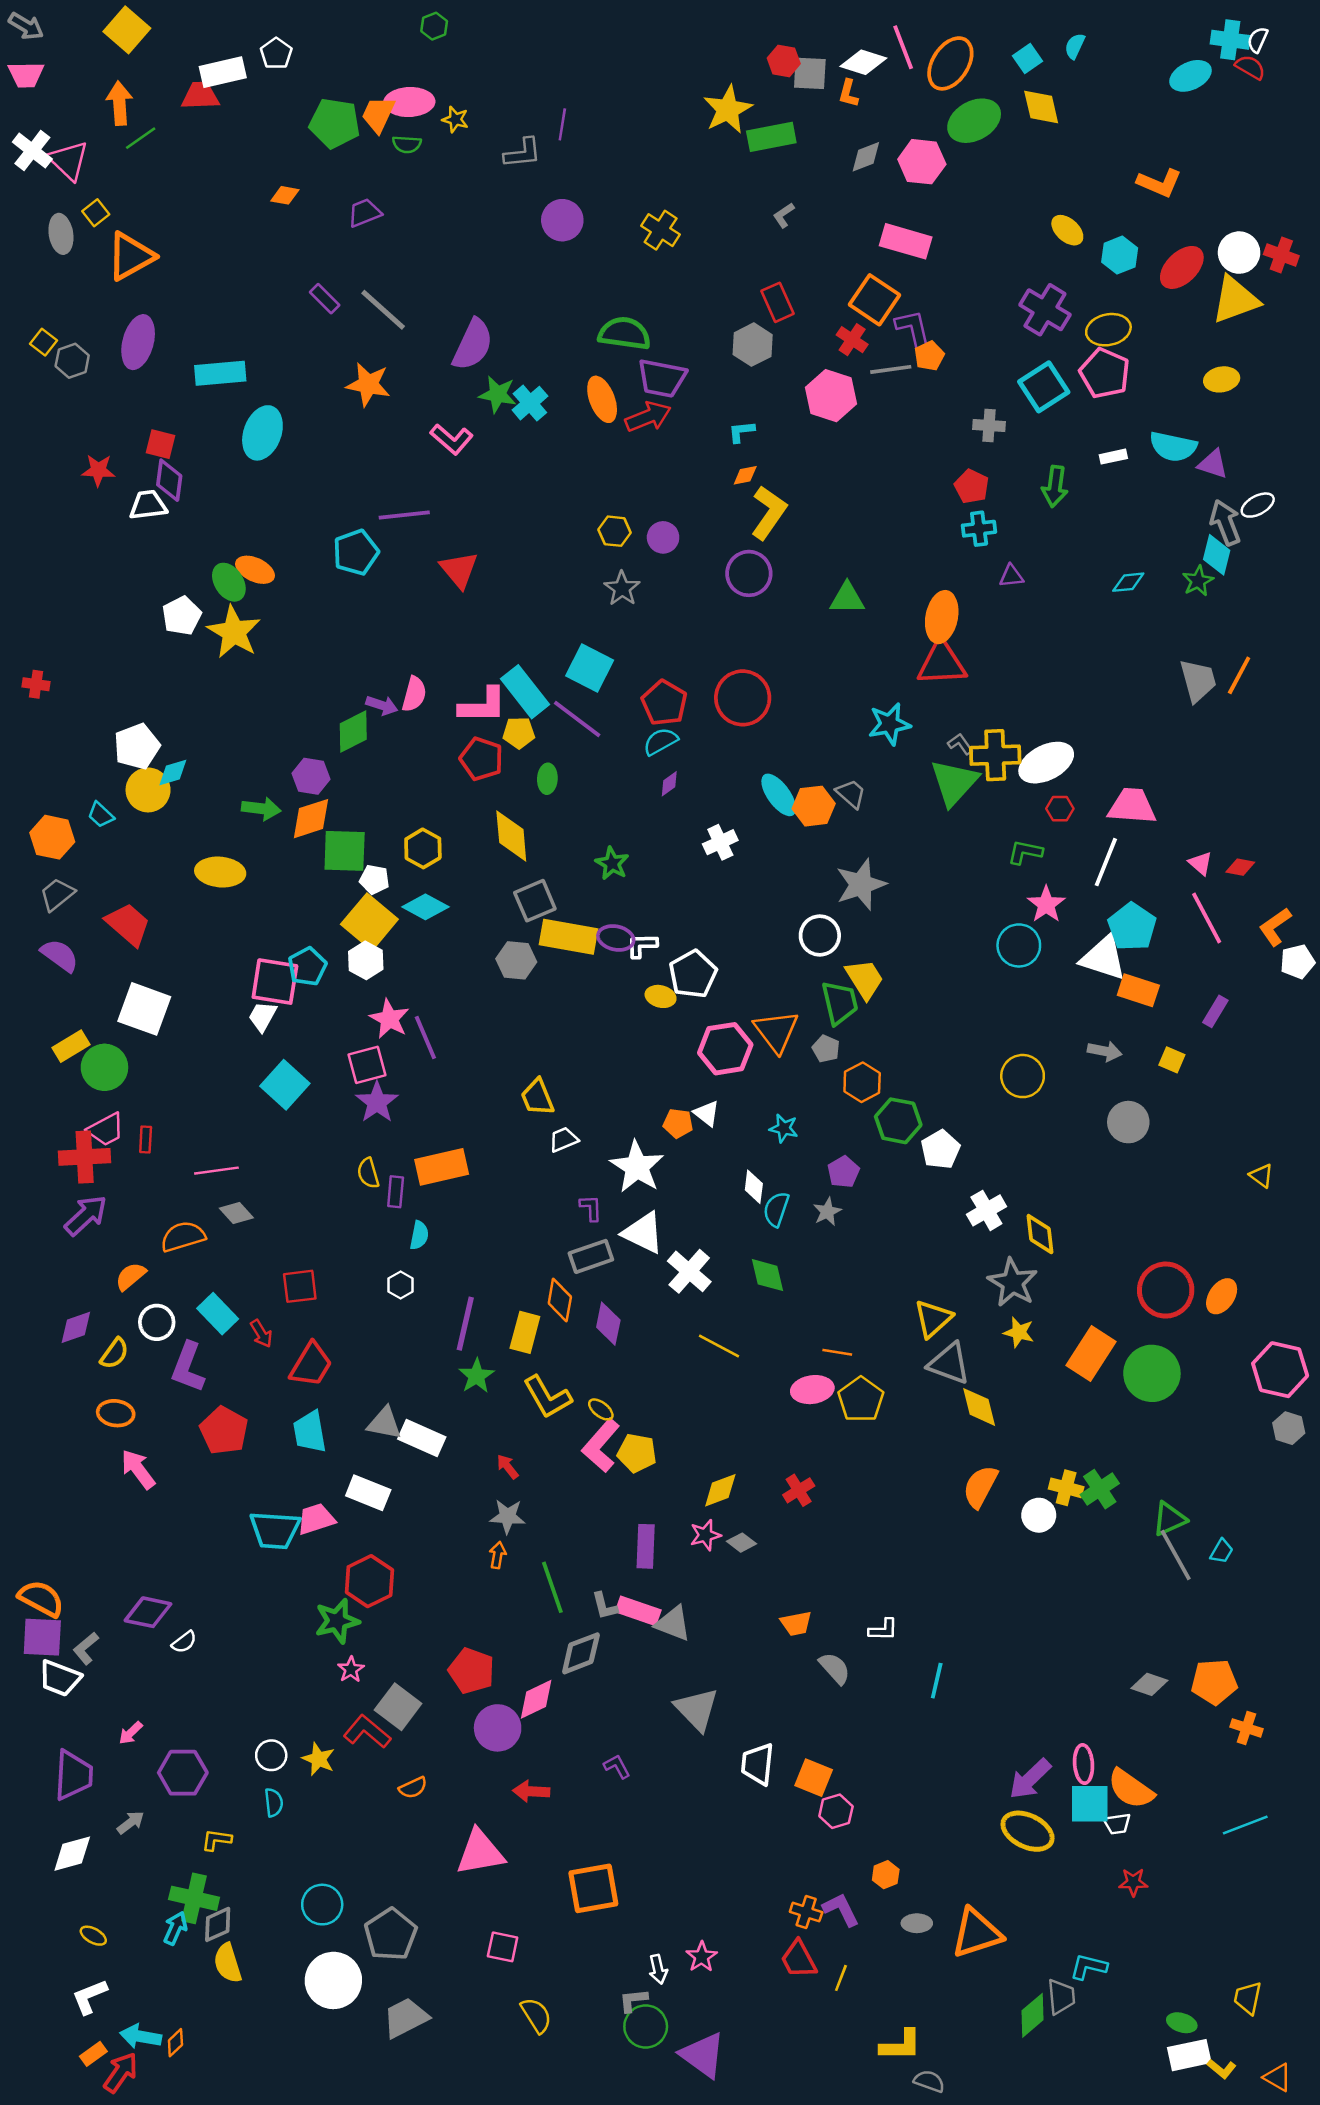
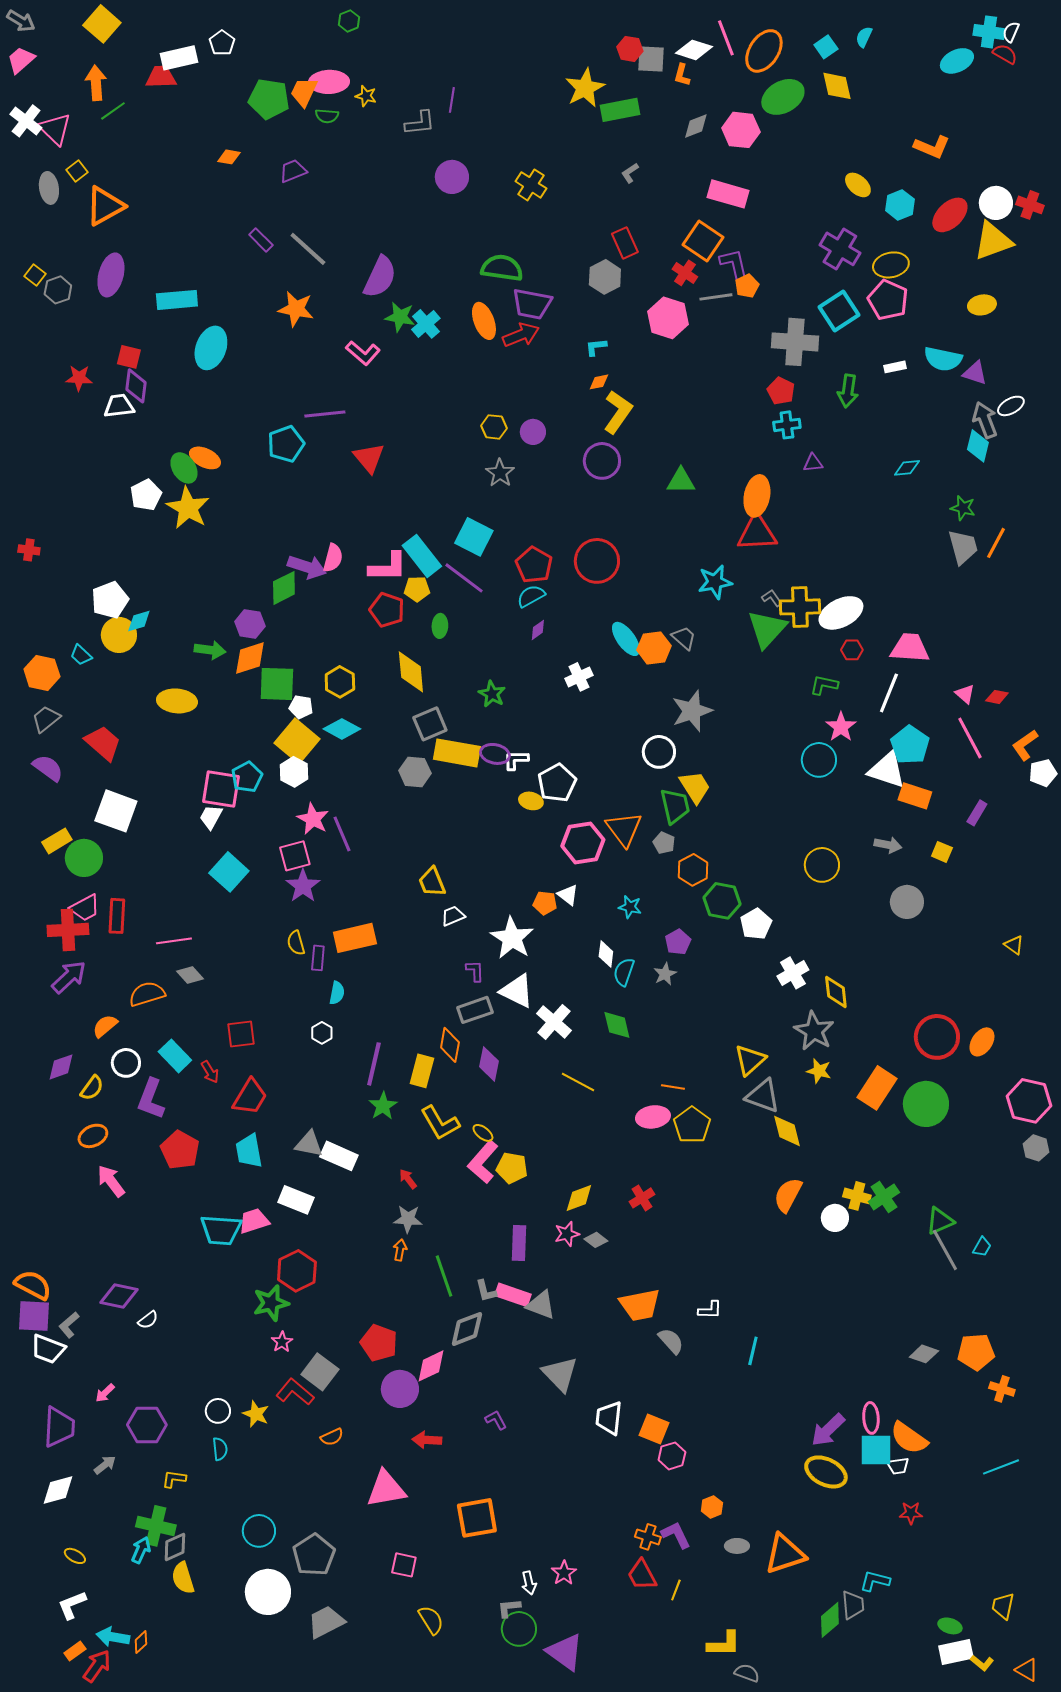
pink trapezoid: (26, 75) -> (21, 60), turned 140
gray cross: (989, 425) -> (795, 342), size x1.8
green star: (1198, 581) -> (963, 508), moved, turned -30
purple arrow: (382, 705) -> (307, 567), size x1.5
red rectangle: (146, 1140) -> (117, 916), size x1.6
orange ellipse: (116, 1413) -> (93, 1136), turned -32
orange trapezoid: (796, 1623) -> (640, 1305), size x1.6

